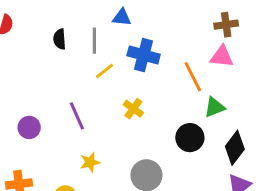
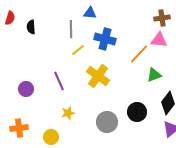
black semicircle: (60, 39) -> (31, 27), moved
orange line: (193, 77) -> (139, 54), turned 70
yellow cross: (133, 109) -> (98, 76), size x1.6
black circle: (190, 138) -> (137, 112), moved

